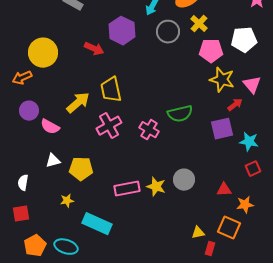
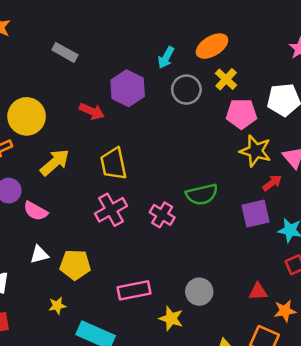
yellow arrow: (78, 103) -> (55, 162), moved
gray circle: (184, 180) -> (199, 292), moved
yellow star: (156, 187) -> (171, 318), moved

